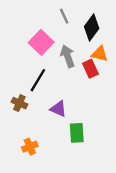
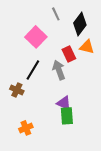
gray arrow: (68, 56) -> (59, 70), moved
red rectangle: (90, 69) -> (69, 54), moved
purple triangle: (58, 109) -> (64, 103), moved

